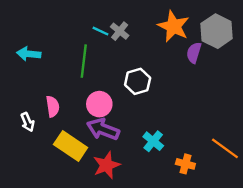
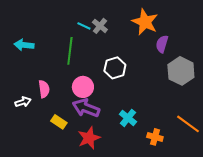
gray hexagon: (217, 31) -> (181, 71), moved
white arrow: (28, 122) -> (23, 102), turned -84
yellow rectangle: (71, 146) -> (59, 122), size x0.6

